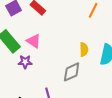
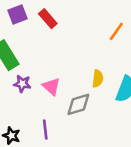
pink triangle: (34, 41) -> (51, 86), moved

